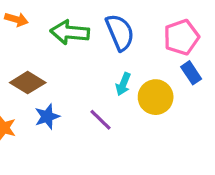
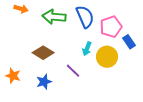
pink pentagon: (181, 37) -> (111, 27), moved
brown diamond: (28, 83) -> (43, 53), moved
blue star: (47, 116) -> (44, 82), moved

